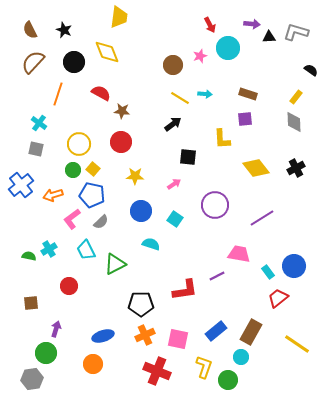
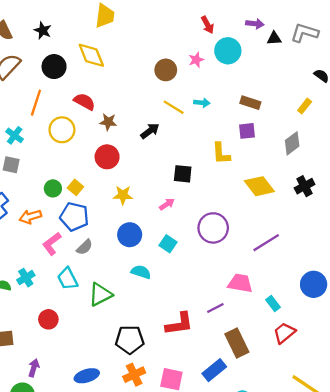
gray diamond: (294, 122) -> (292, 143), moved, turned 55
black arrow: (173, 124) -> (150, 131), moved
yellow circle: (79, 144) -> (62, 130), moved
blue circle: (294, 266) -> (314, 284), moved
brown rectangle: (251, 332) -> (237, 343), moved, turned -55

